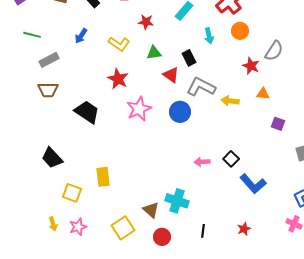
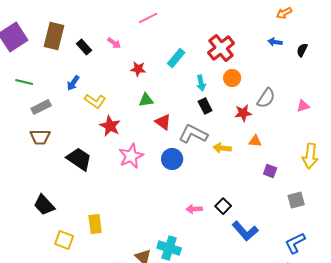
yellow L-shape: (119, 44) -> (95, 101), moved
black rectangle: (189, 58) -> (205, 106), moved
red star: (251, 66) -> (243, 113), turned -30

